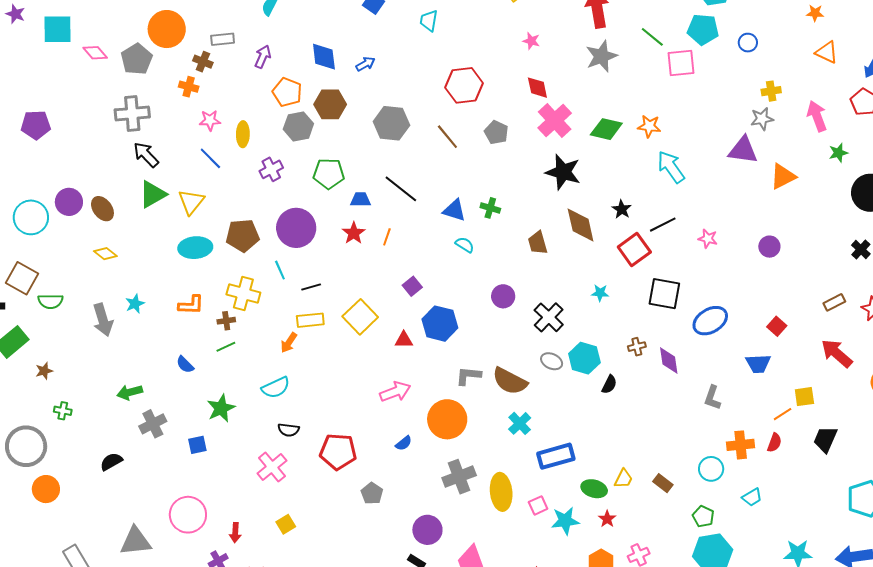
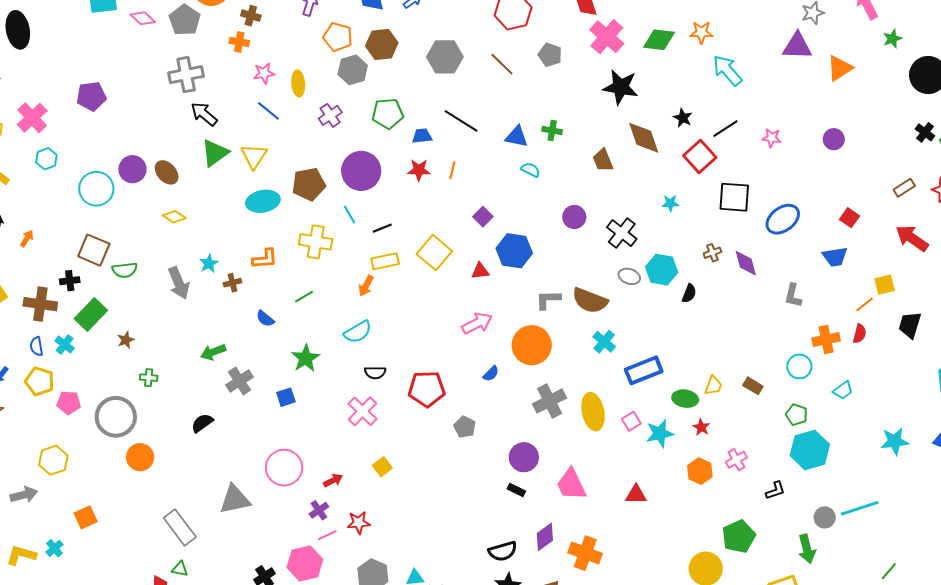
red star: (354, 233) -> (419, 170), turned -30
brown cross: (226, 321) -> (232, 283), moved
red arrow: (235, 533) -> (333, 480), turned -114

